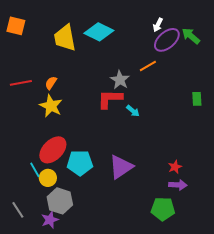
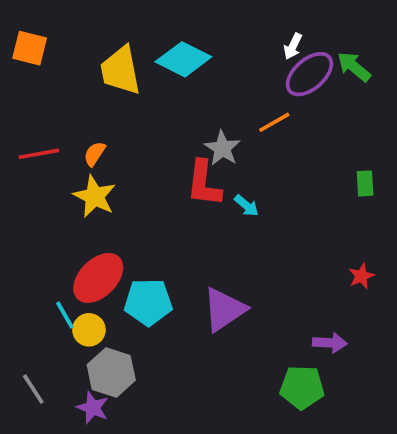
red L-shape: (110, 99) -> (204, 183), turned -84
red star: (175, 167) -> (361, 276), moved
purple star: (50, 220) -> (93, 408), turned -30

